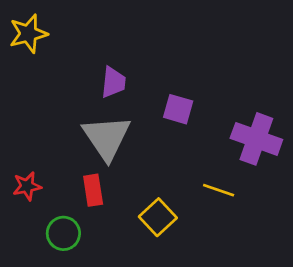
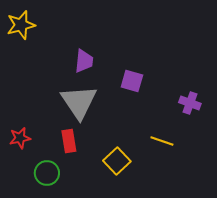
purple cross: (256, 139) -> (190, 103), size x0.6

